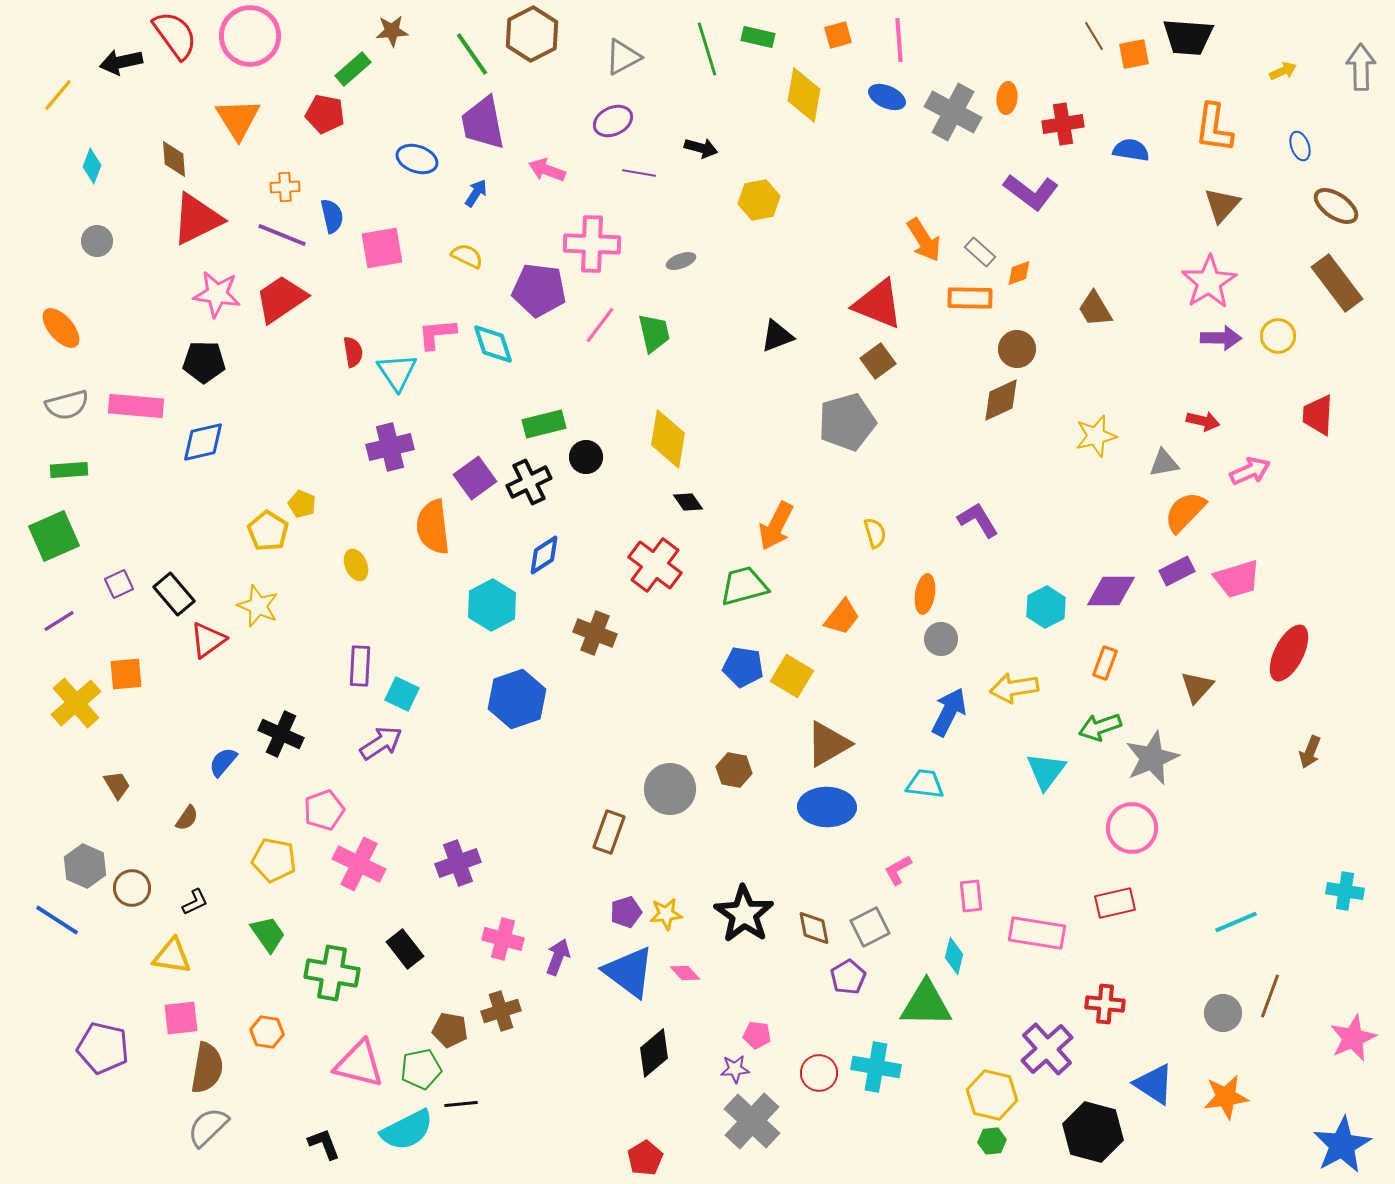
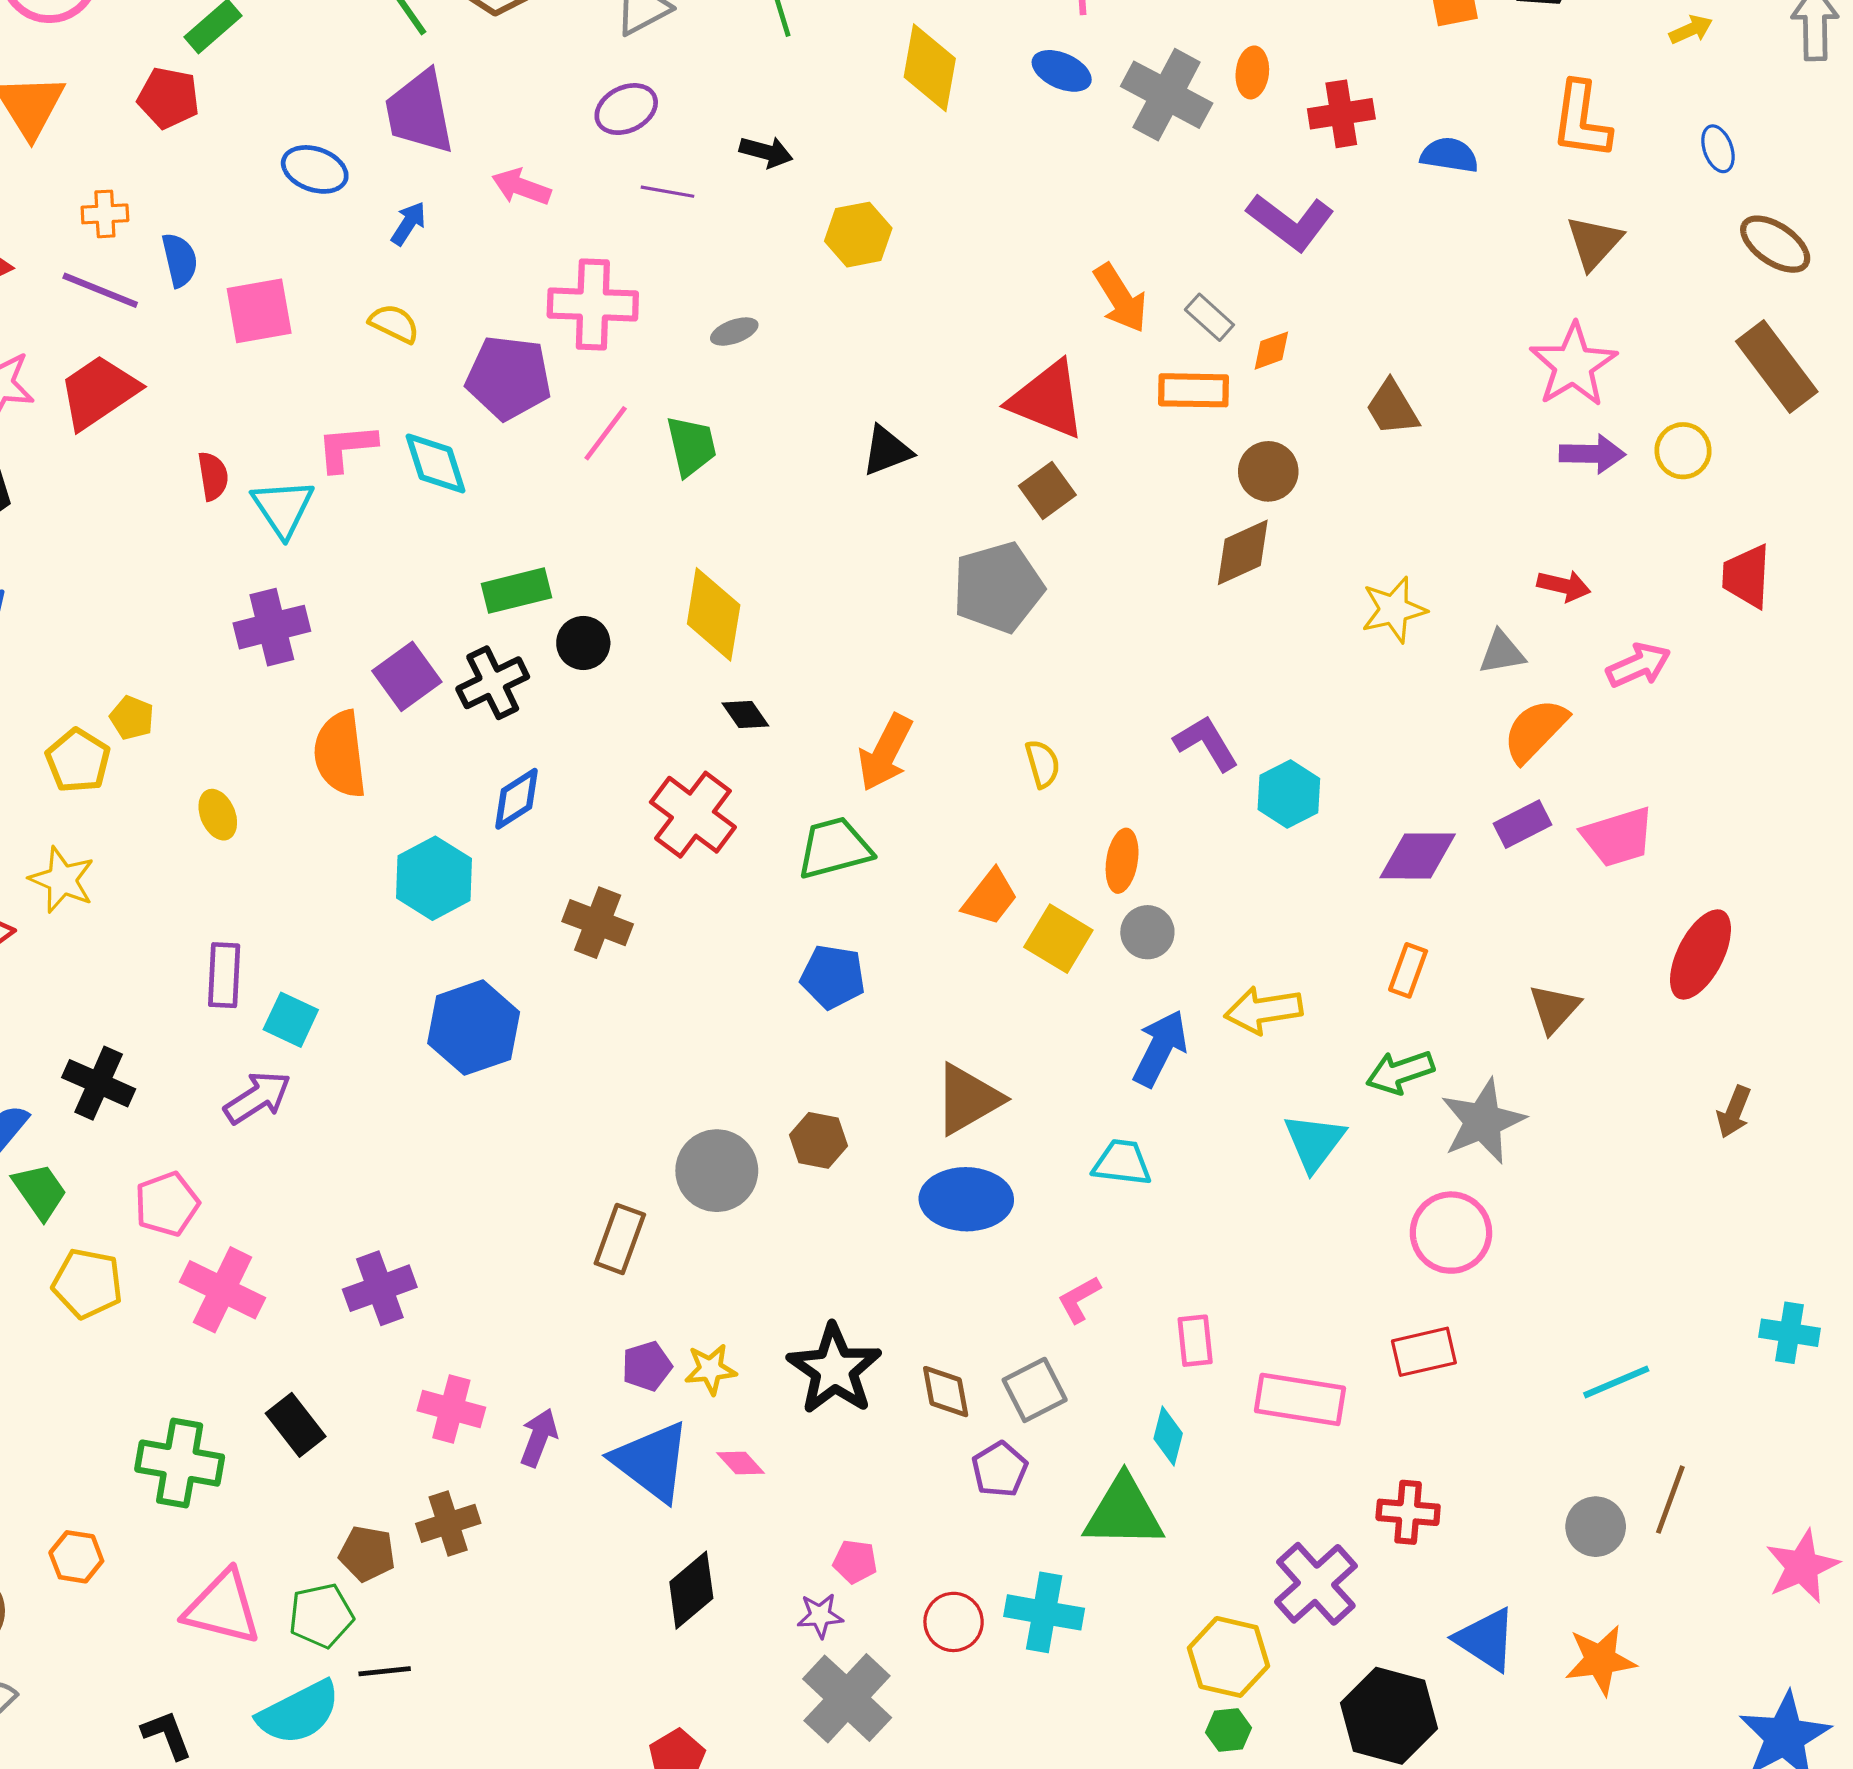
cyan hexagon: (1046, 607) -> (1289, 794), moved
yellow square: (792, 676) -> (1058, 939), moved
green trapezoid: (268, 934) -> (40, 1191), moved

